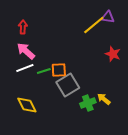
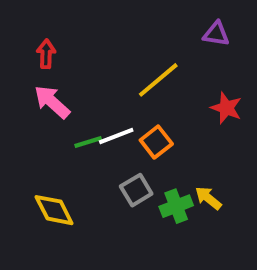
yellow line: (94, 25) -> (158, 80), moved
white line: (25, 68) -> (116, 136), moved
orange square: (59, 70) -> (156, 142), moved, turned -35
gray square: (68, 85) -> (136, 190), moved, size x0.7

